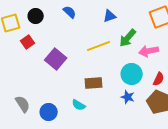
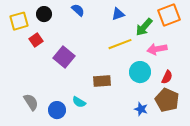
green arrow: (128, 38) -> (144, 27), moved
yellow line: (99, 46) -> (120, 44), moved
blue star: (128, 97) -> (141, 109), moved
cyan semicircle: (79, 105) -> (79, 102), moved

